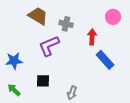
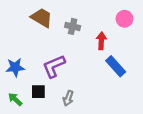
purple L-shape: (49, 46) -> (54, 66), moved
black square: (43, 81) -> (38, 92), moved
gray arrow: (72, 93) -> (68, 98), moved

